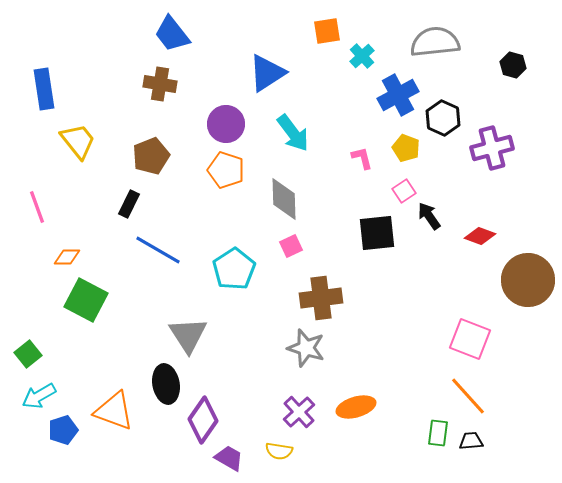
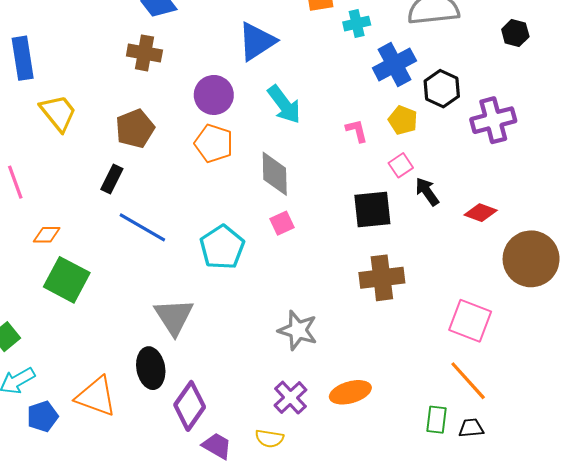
cyan cross: (362, 56) -> (357, 24), turned 30
brown cross: (321, 298) -> (382, 278), moved

